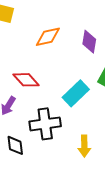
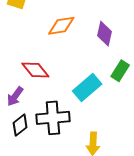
black diamond: (15, 145) -> (20, 125), moved, turned 55

